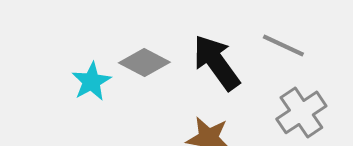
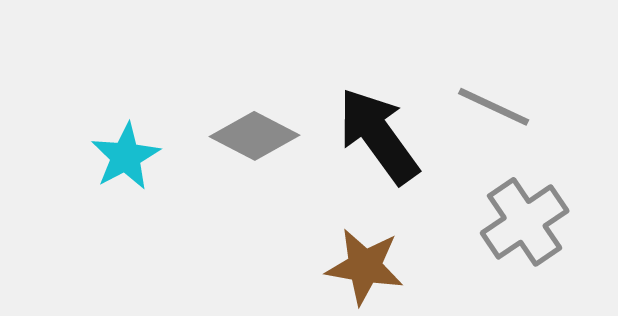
cyan star: (91, 81) -> (126, 157), moved

